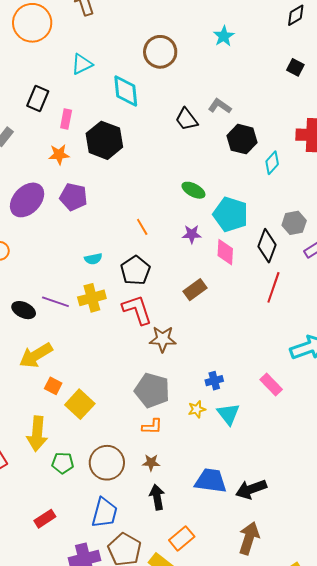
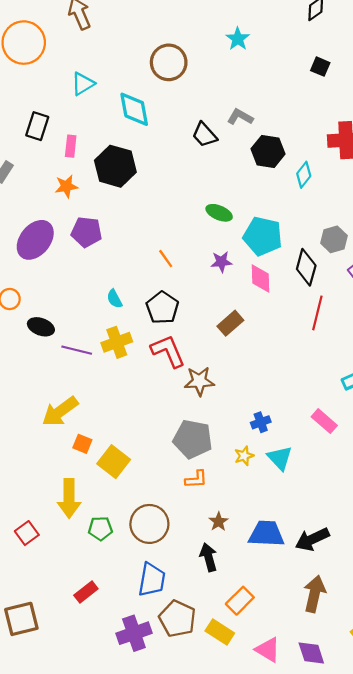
cyan semicircle: (93, 259) -> (114, 299), turned 78
black ellipse: (24, 310) -> (41, 327), moved
brown star: (151, 463) -> (219, 522), moved, turned -30

